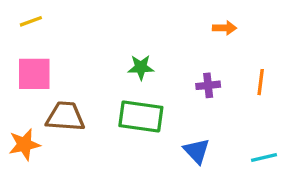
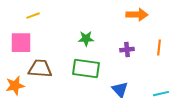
yellow line: (31, 21) -> (33, 16), moved
orange arrow: (225, 28) -> (137, 15), size x1.5

